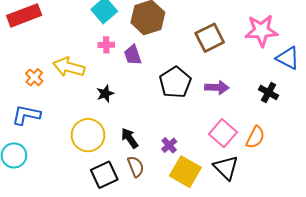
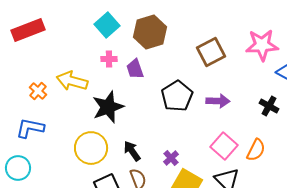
black star: (105, 94) -> (108, 107), size x1.8

